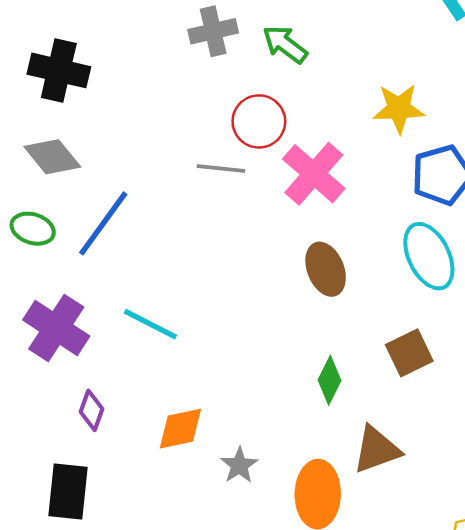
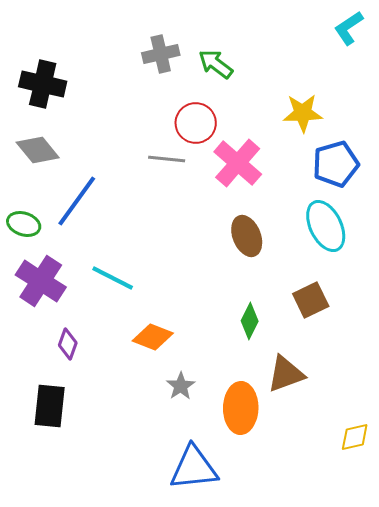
green ellipse: (33, 229) -> (24, 224), moved
orange diamond: (180, 429) -> (153, 337), moved, turned 33

